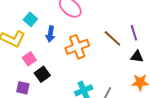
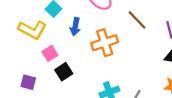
brown line: (112, 38) -> (137, 20), moved
purple square: (23, 88) -> (28, 82), moved

